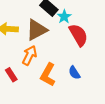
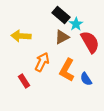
brown triangle: (37, 30) -> (62, 37), moved, size x0.7
orange L-shape: (48, 75) -> (67, 70), moved

